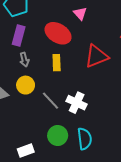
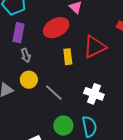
red ellipse: (58, 33) -> (56, 28), turned -55
yellow rectangle: (57, 63) -> (68, 57), moved
white cross: (77, 103) -> (94, 94), moved

